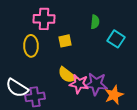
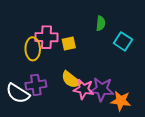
pink cross: (44, 19) -> (46, 37), moved
orange star: (114, 95) -> (121, 101), turned 30
purple cross: (35, 97) -> (36, 85), moved

